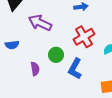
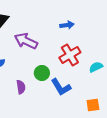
blue L-shape: (75, 69) -> (61, 87), turned -60

